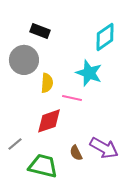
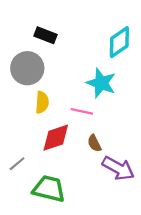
yellow semicircle: (47, 83) -> (42, 102), moved
brown semicircle: (76, 153) -> (94, 143), moved

